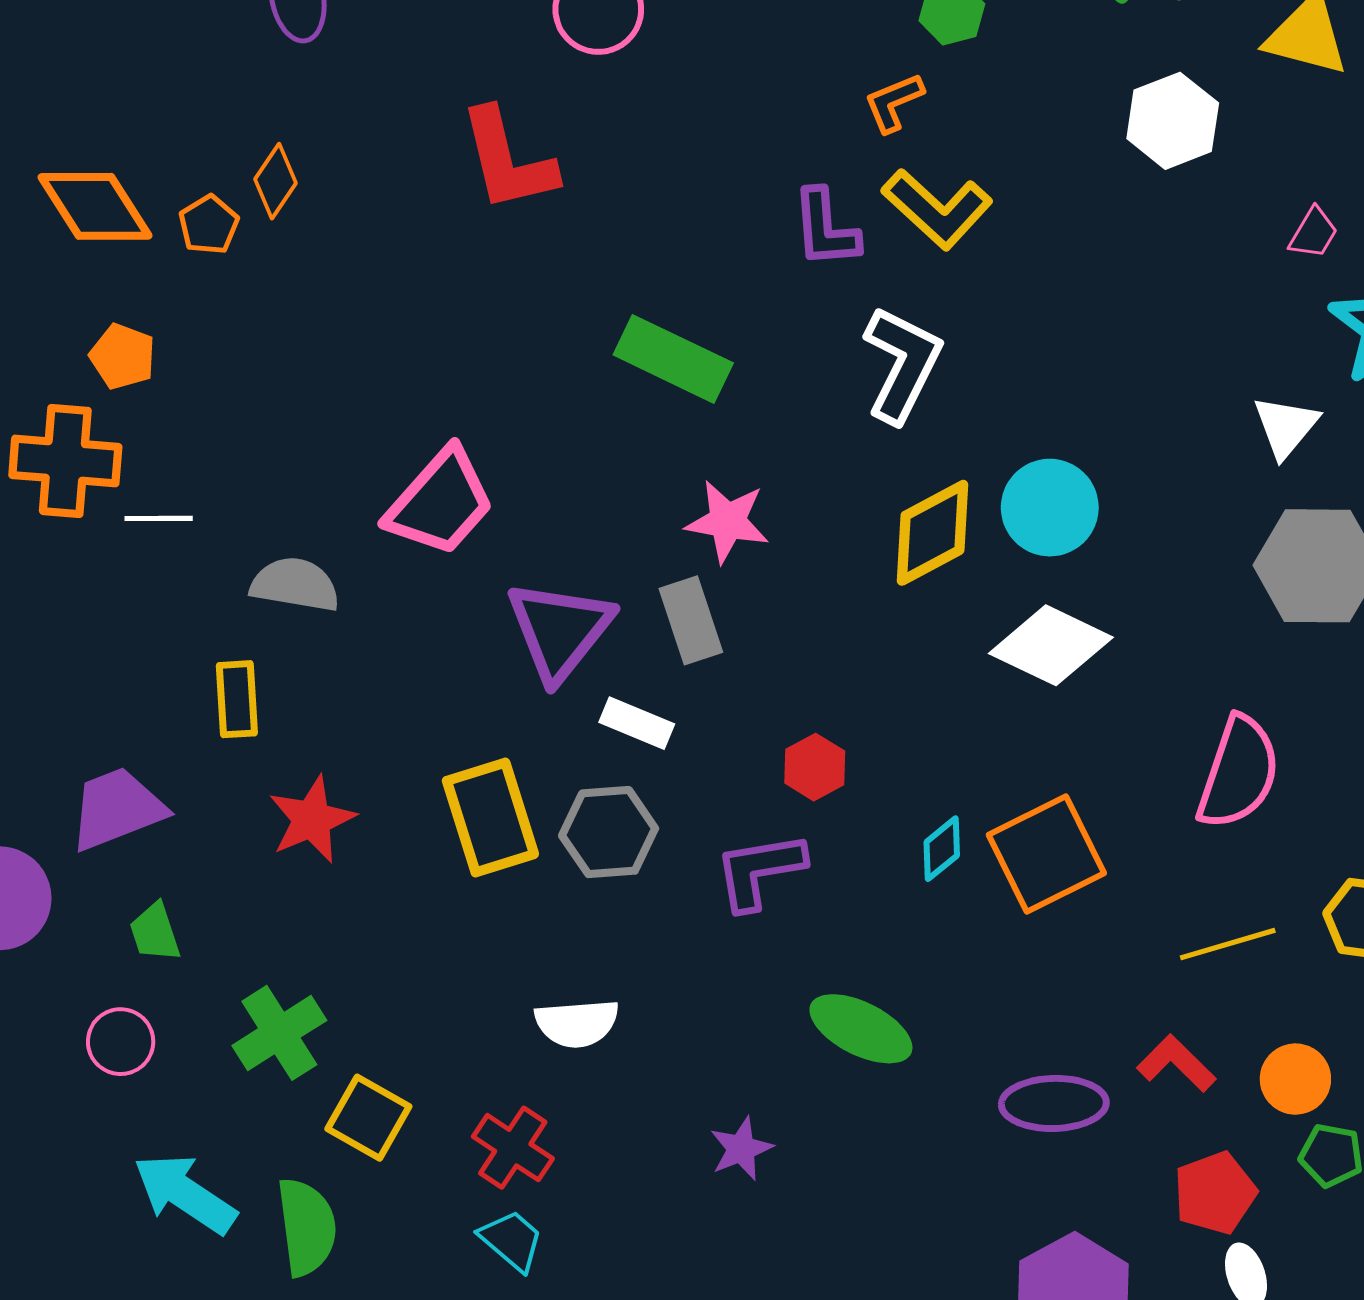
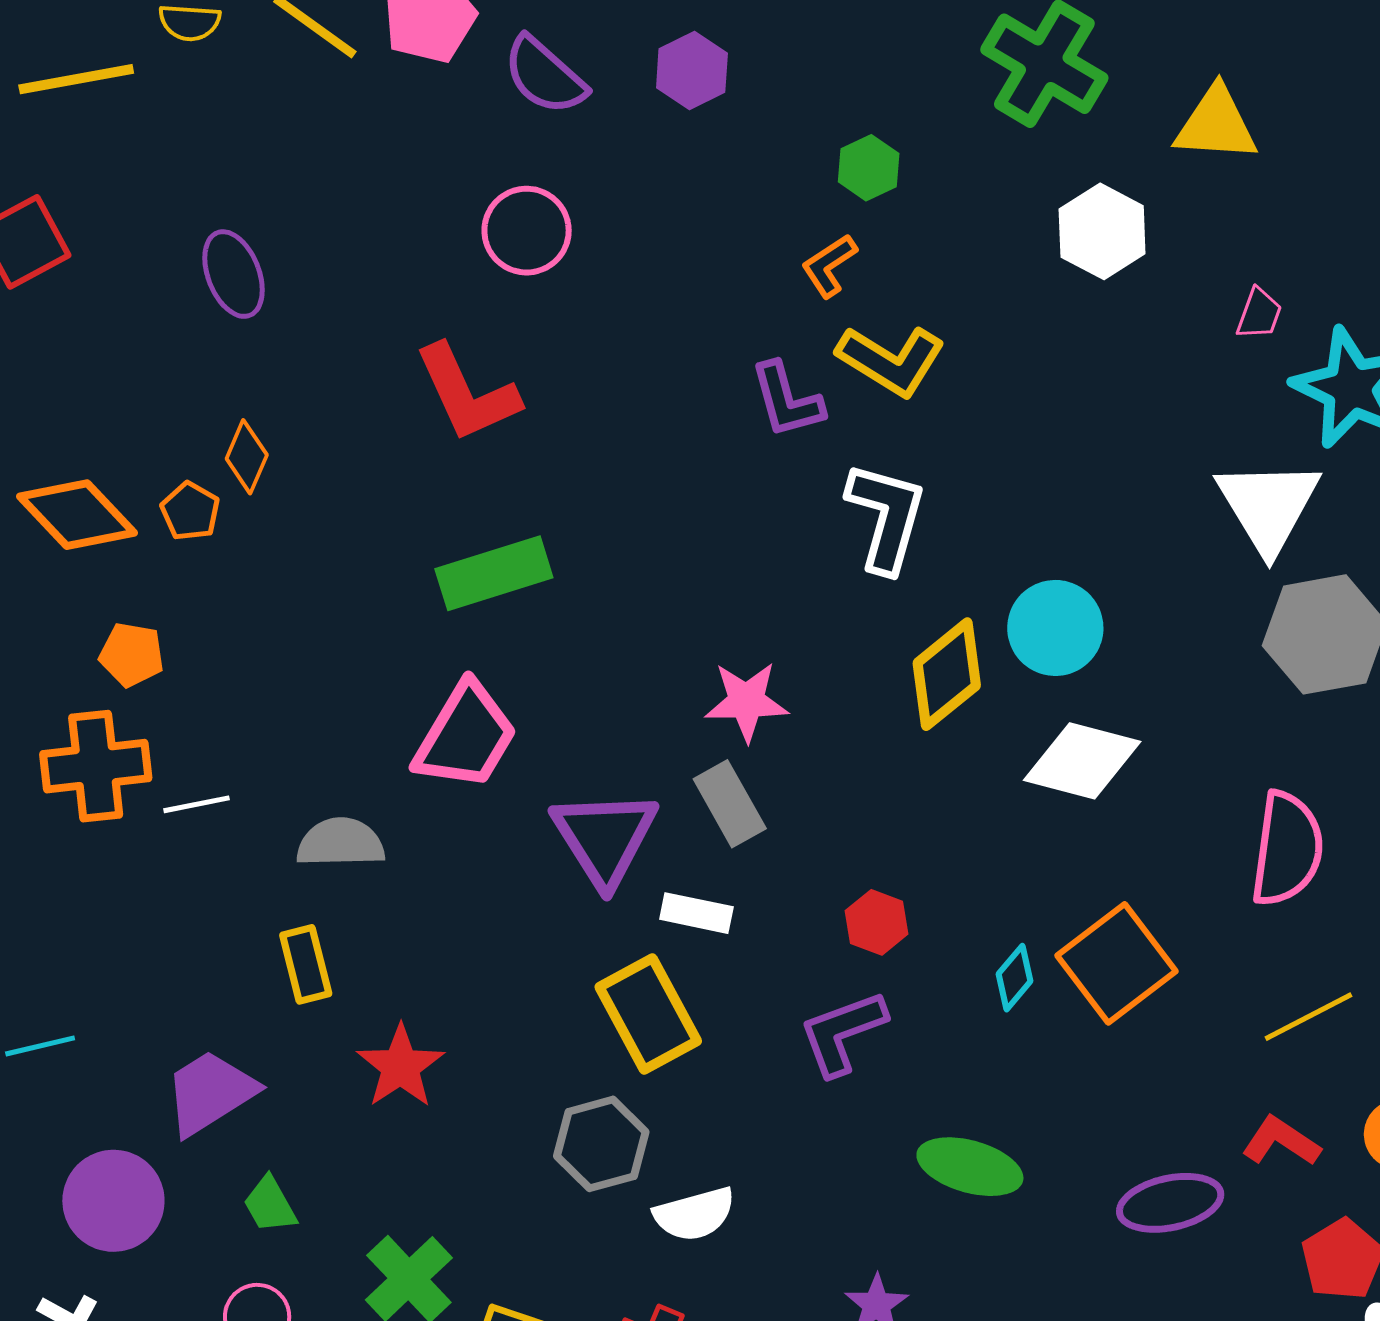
green rectangle: (673, 359) -> (494, 573), moved, turned -32
white triangle: (1286, 427) -> (1268, 506), size x1.6
yellow rectangle: (490, 817) -> (648, 1014), moved
gray hexagon: (609, 832) -> (601, 1144), moved

